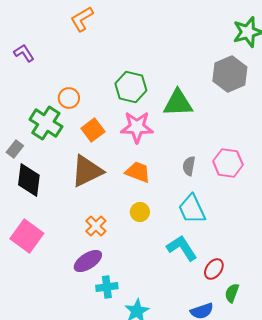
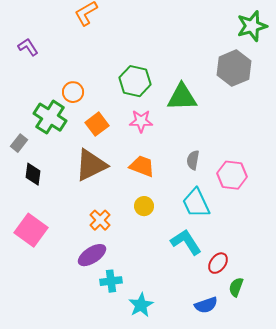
pink star: (137, 127) -> (141, 121), size x0.7
pink hexagon: (228, 163) -> (232, 175), moved
black diamond: (29, 180) -> (33, 174), size x0.7

